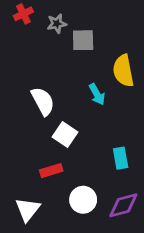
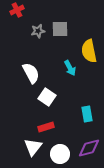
gray star: (57, 24) -> (38, 31), moved
red rectangle: (51, 171) -> (46, 127), moved
white circle: (83, 200) -> (60, 154), moved
white triangle: (28, 209) -> (33, 147), moved

